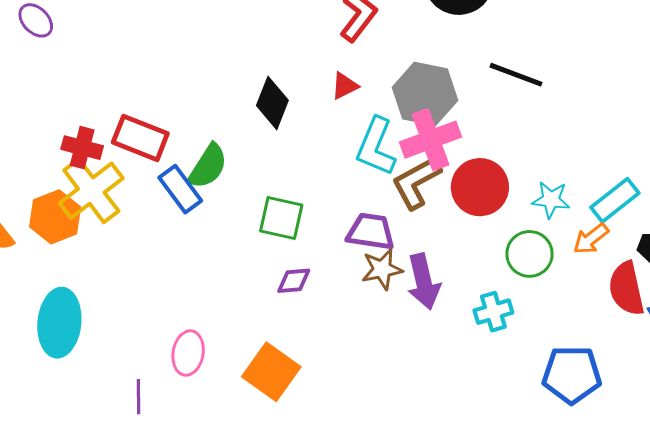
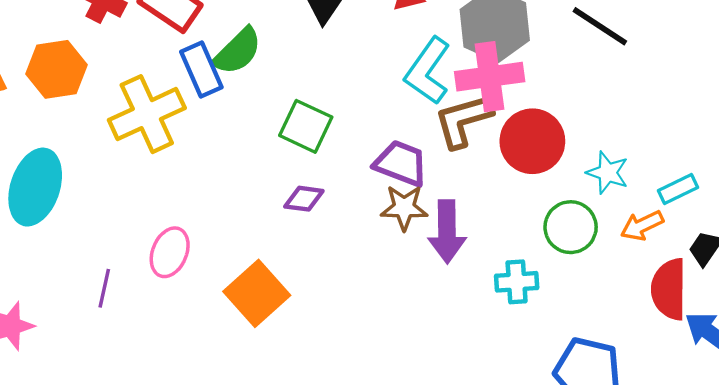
yellow cross: (91, 191) -> (147, 114), moved
cyan rectangle: (615, 200) -> (678, 189), size x0.7

